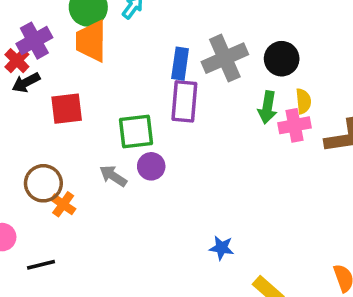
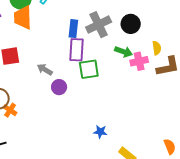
yellow semicircle: (303, 101) -> (157, 48), moved
green arrow: (267, 107) -> (124, 52), turned -78
green square: (136, 131) -> (89, 69), moved
gray arrow: (113, 176) -> (45, 69), moved

